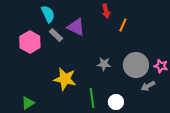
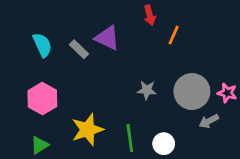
cyan semicircle: (48, 14) -> (42, 45), moved
pink hexagon: (30, 42) -> (42, 99), moved
yellow star: (65, 79) -> (87, 130), moved, turned -30

